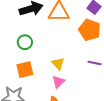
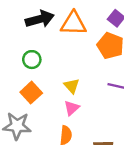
orange square: (25, 70) -> (31, 93), turned -30

